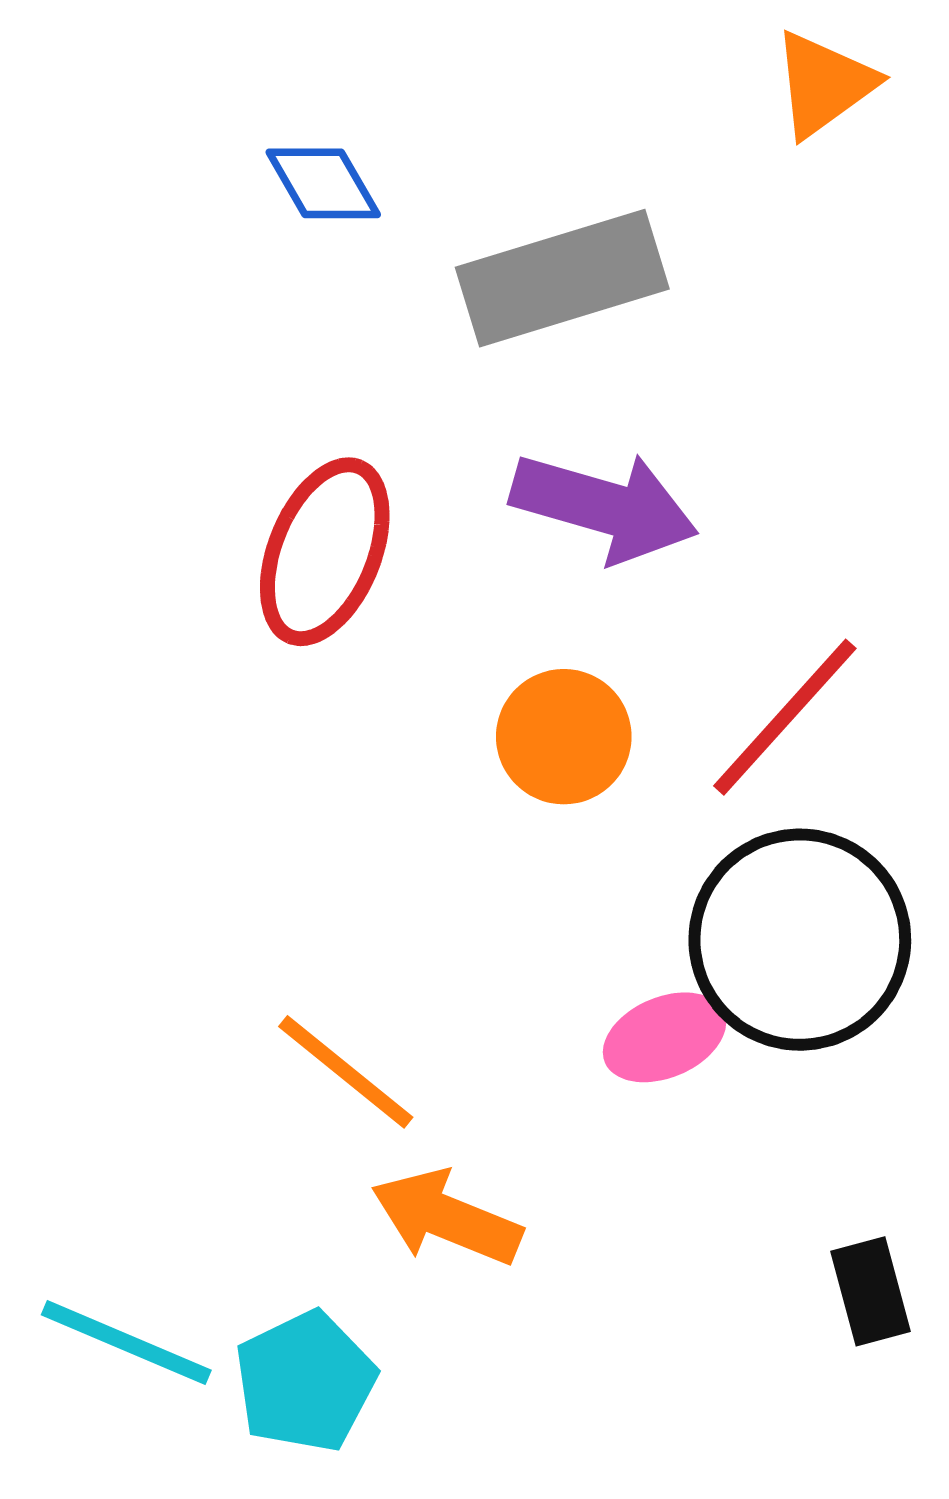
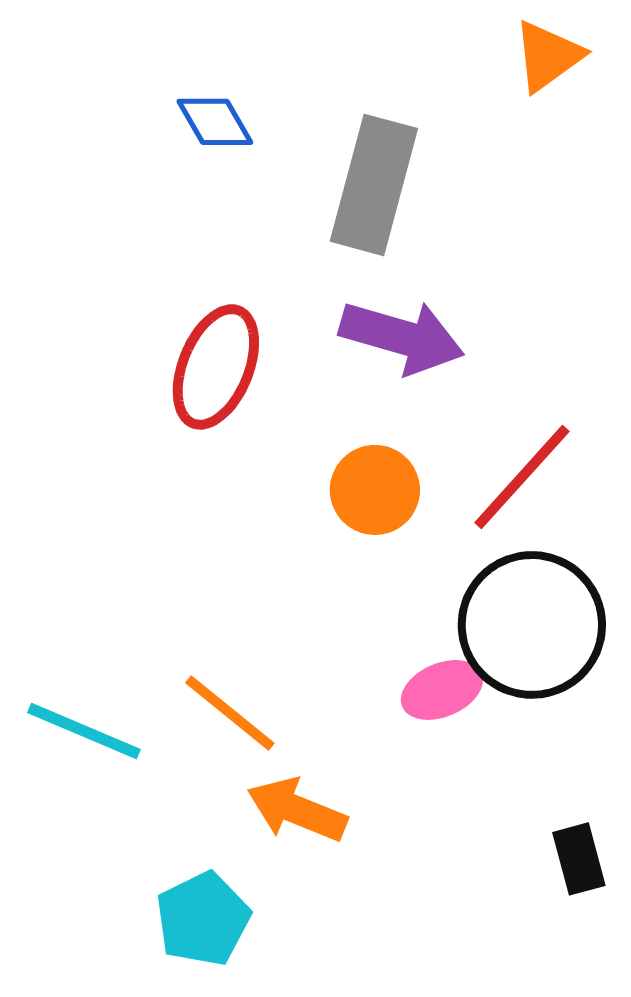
gray rectangle: (562, 278) -> (374, 185), turned -58
cyan line: (126, 1343) -> (84, 731), moved

